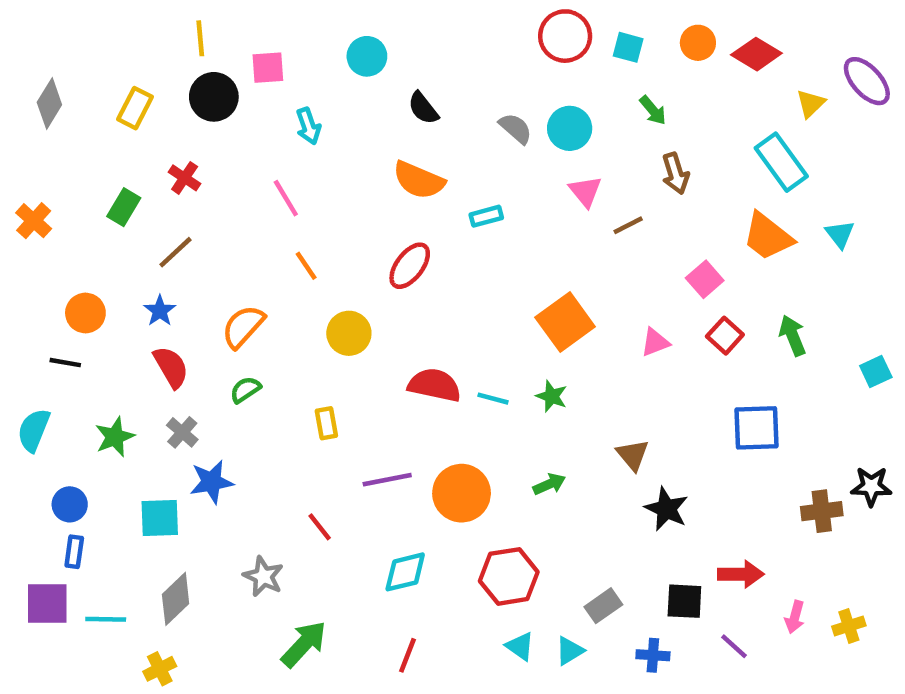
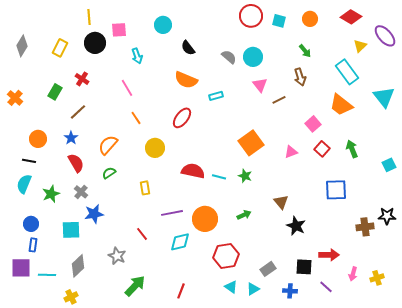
red diamond: (756, 54) -> (351, 17), moved
green arrow: (653, 110) -> (305, 51), moved
cyan triangle: (840, 234) -> (384, 97), moved, size x1.6
cyan semicircle: (34, 430) -> (24, 184), moved
cyan diamond: (405, 572) -> (180, 242), moved

